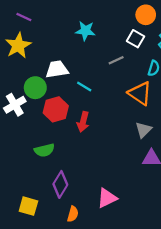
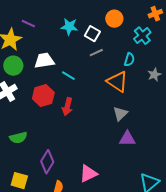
orange circle: (146, 15) -> (114, 19), moved
purple line: (24, 17) -> (28, 24), moved
white square: (135, 39) -> (92, 34), moved
green circle: (35, 88) -> (13, 66), moved
green semicircle: (44, 150) -> (18, 138), moved

